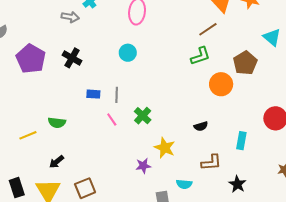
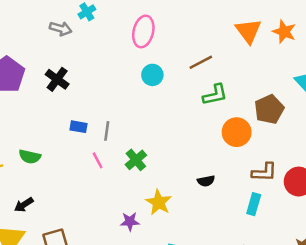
brown line: (208, 29) -> (201, 62), moved
cyan circle: (128, 53) -> (152, 75), moved
brown L-shape: (211, 162) -> (264, 172), moved

